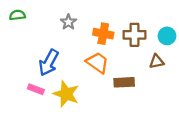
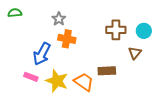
orange cross: (103, 34) -> (67, 39), moved
brown triangle: (157, 61) -> (135, 53), turned -40
orange trapezoid: (97, 63) -> (84, 82), moved

